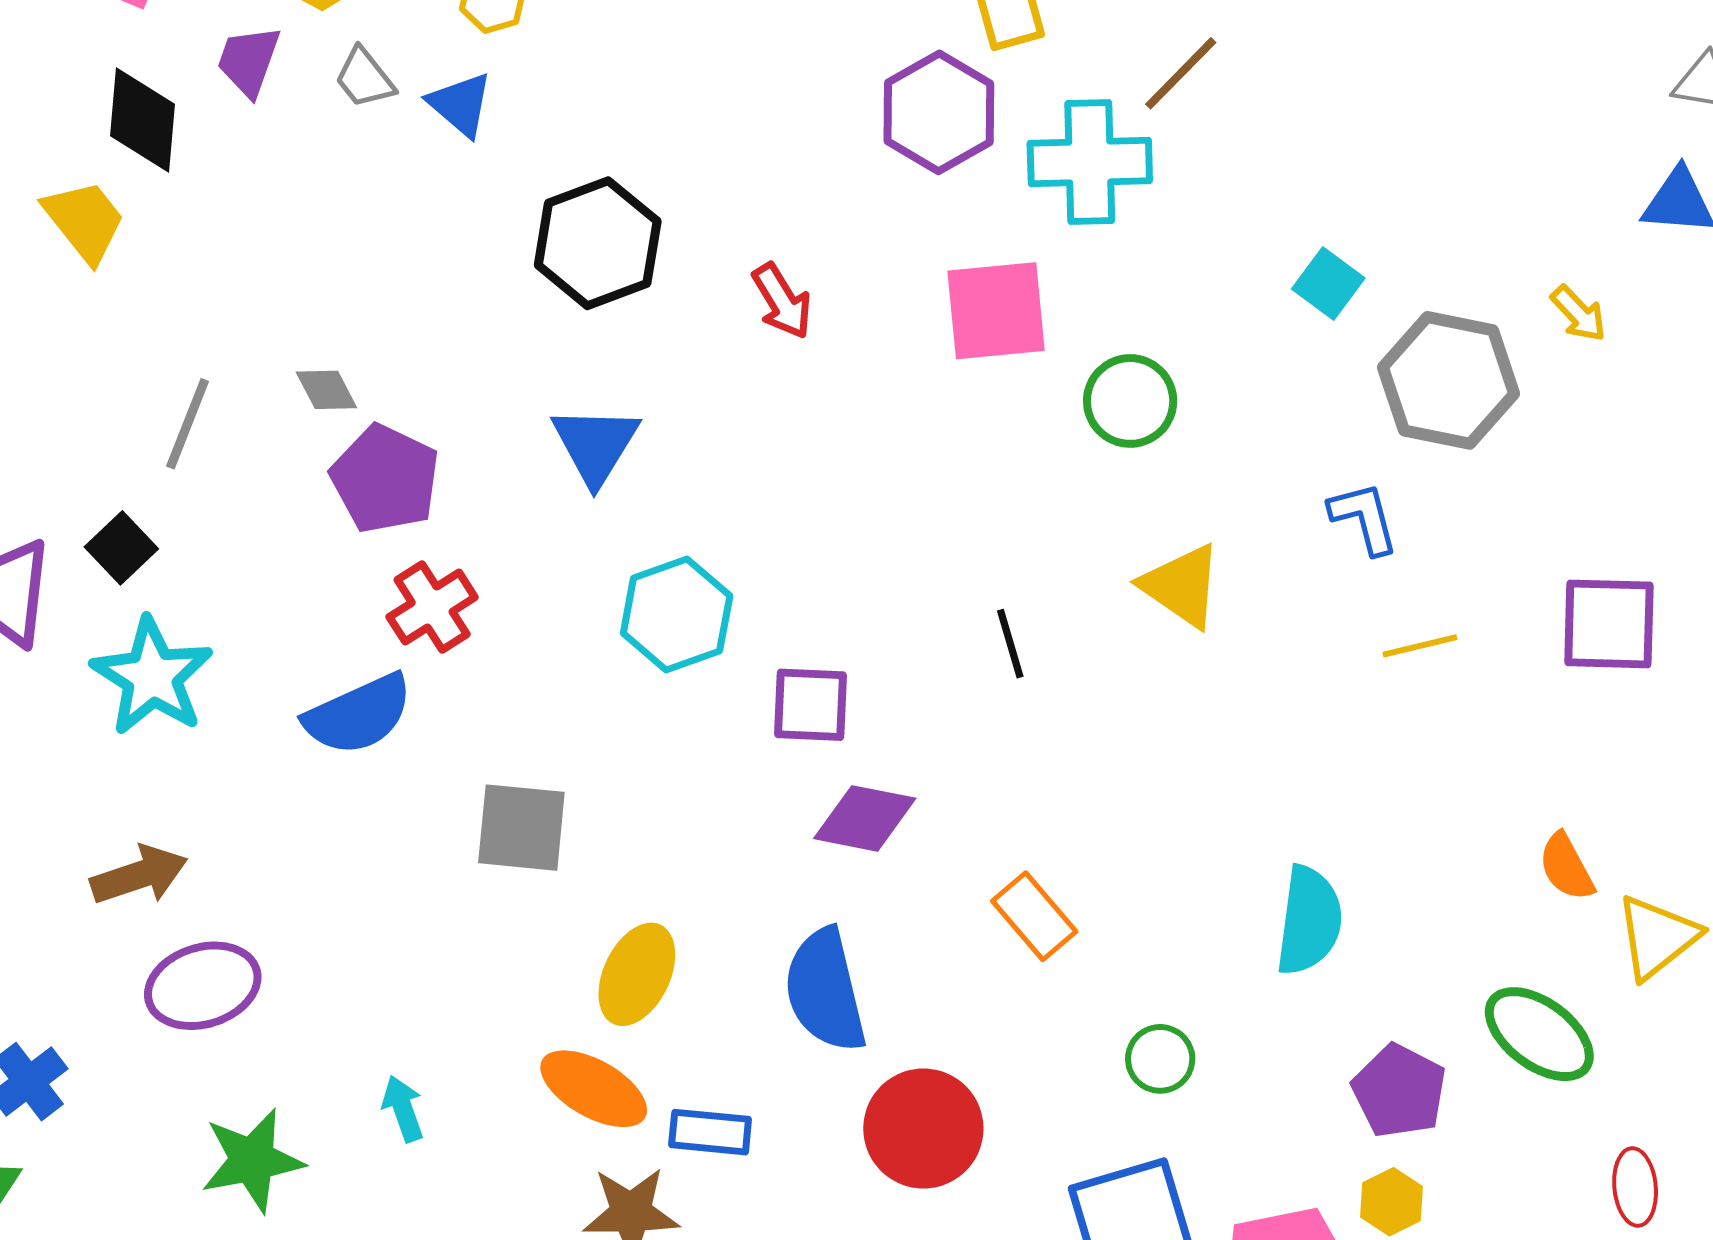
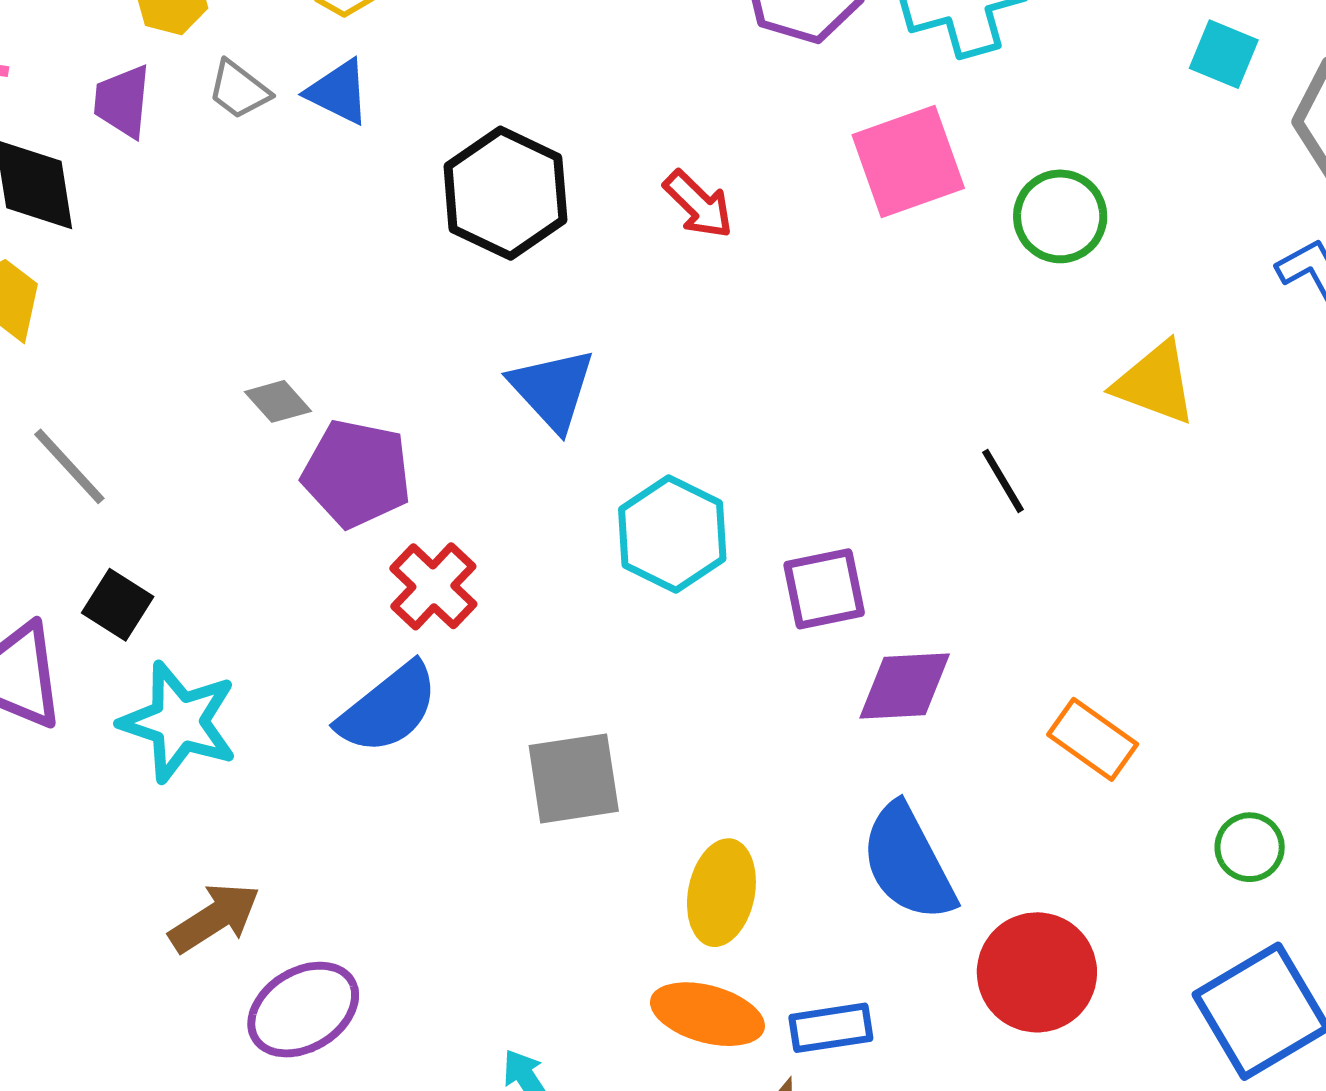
gray line: (188, 424) -> (69, 466), moved, turned -50

